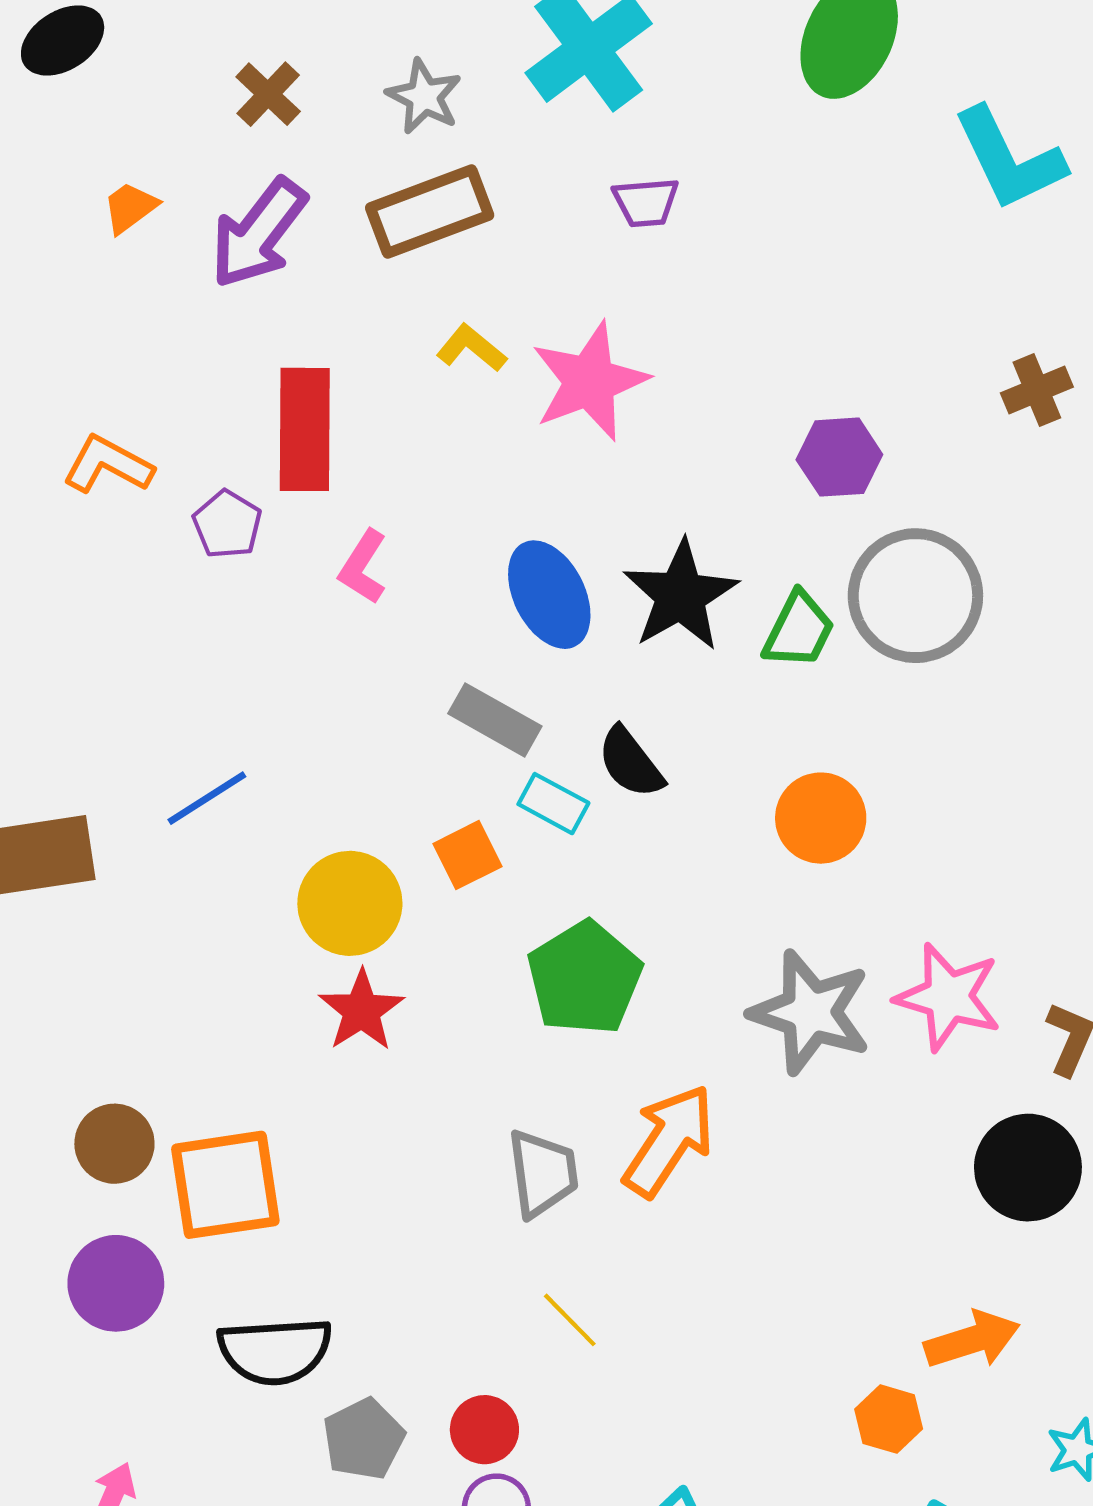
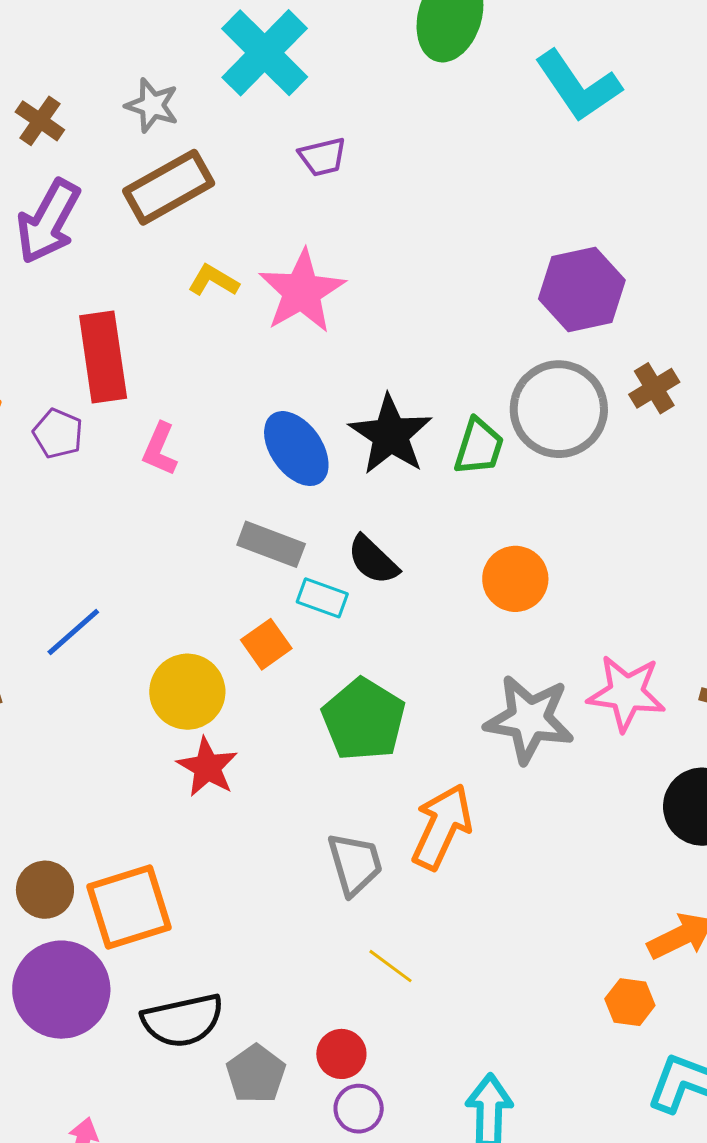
brown cross: (1037, 390) -> (654, 388), moved
purple hexagon: (839, 457) -> (582, 289), moved, size x1.4
purple circle: (116, 1283) -> (61, 990), size x1.4

